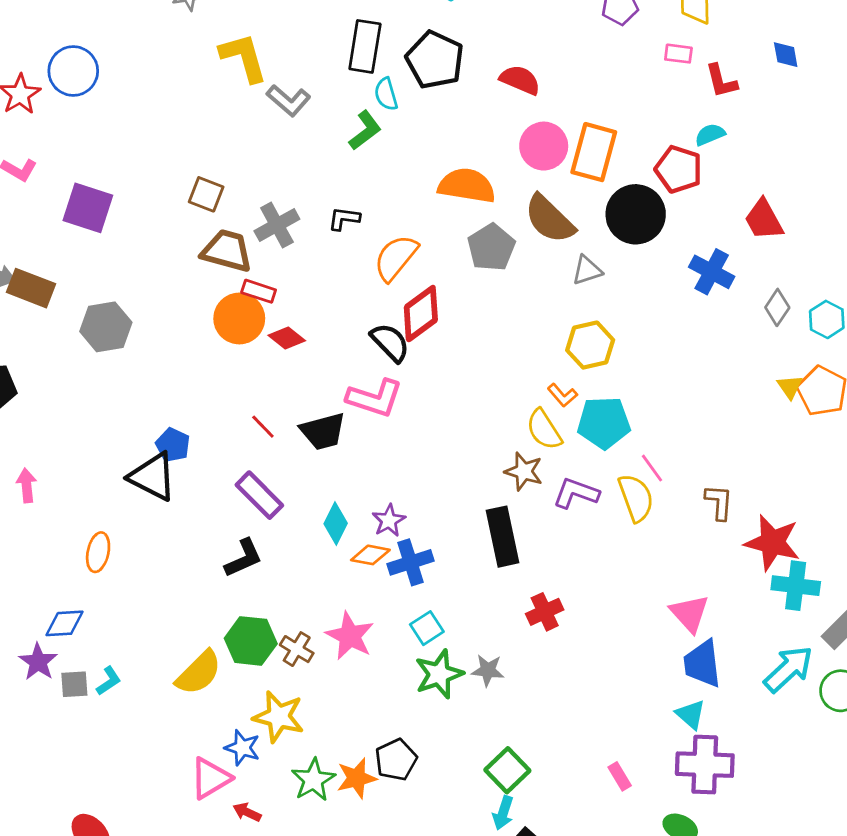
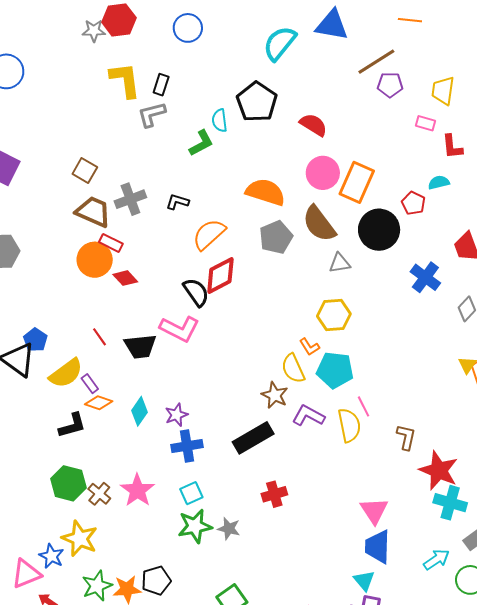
black rectangle: (365, 46) -> (161, 85), moved, size x0.6
gray L-shape: (289, 100) -> (152, 114), turned 116
red pentagon: (679, 169) -> (413, 203), size x0.7
purple rectangle: (259, 495) -> (90, 384), size x0.6
black rectangle: (502, 537) -> (253, 438), turned 63
orange diamond: (370, 555) -> (99, 403), moved
cyan arrow: (788, 669) -> (436, 559), size x0.7
yellow semicircle: (199, 673) -> (66, 373), moved

